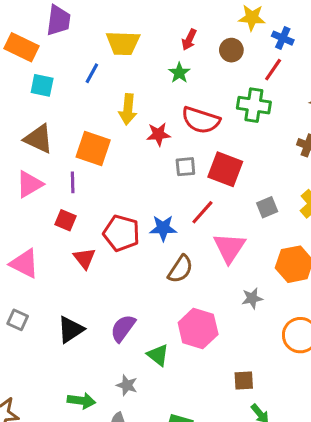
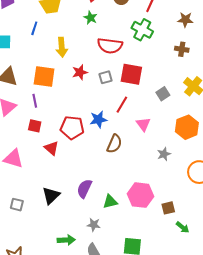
green cross: (254, 105) -> (142, 30), turned 30
red star: (158, 134) -> (80, 72), moved
pink triangle: (229, 248) -> (143, 124), size x0.7
gray square: (18, 320) -> (17, 205), moved
pink hexagon: (198, 329) -> (141, 195), moved
green triangle: (158, 355) -> (110, 202), turned -42

